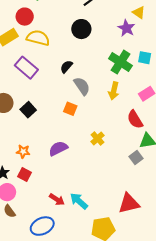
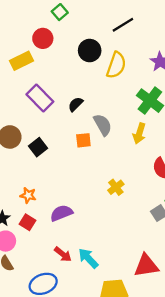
black circle: (81, 29) -> (90, 51), moved
yellow semicircle: (38, 38) -> (116, 65), moved, turned 90
black semicircle: (66, 67) -> (76, 104), moved
orange square: (70, 109) -> (83, 140), moved, turned -32
purple semicircle: (58, 148) -> (61, 213), moved

